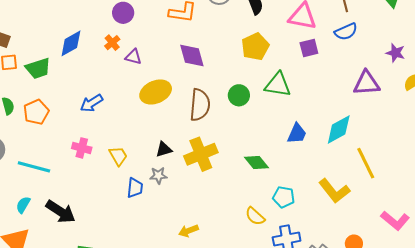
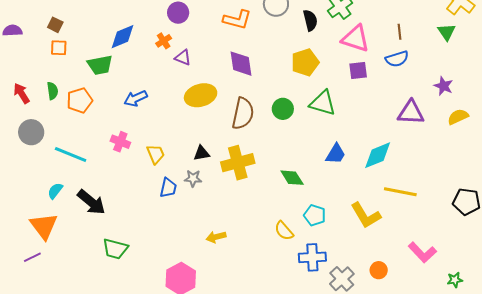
green trapezoid: (38, 68) -> (100, 65), moved
yellow line: (366, 163) -> (400, 192), turned -60

